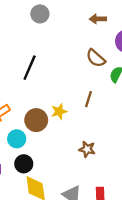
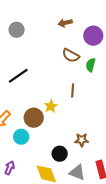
black line: (30, 68) -> (18, 76), turned 45
brown star: (87, 149) -> (82, 140), moved
black circle: (24, 164) -> (60, 154), moved

